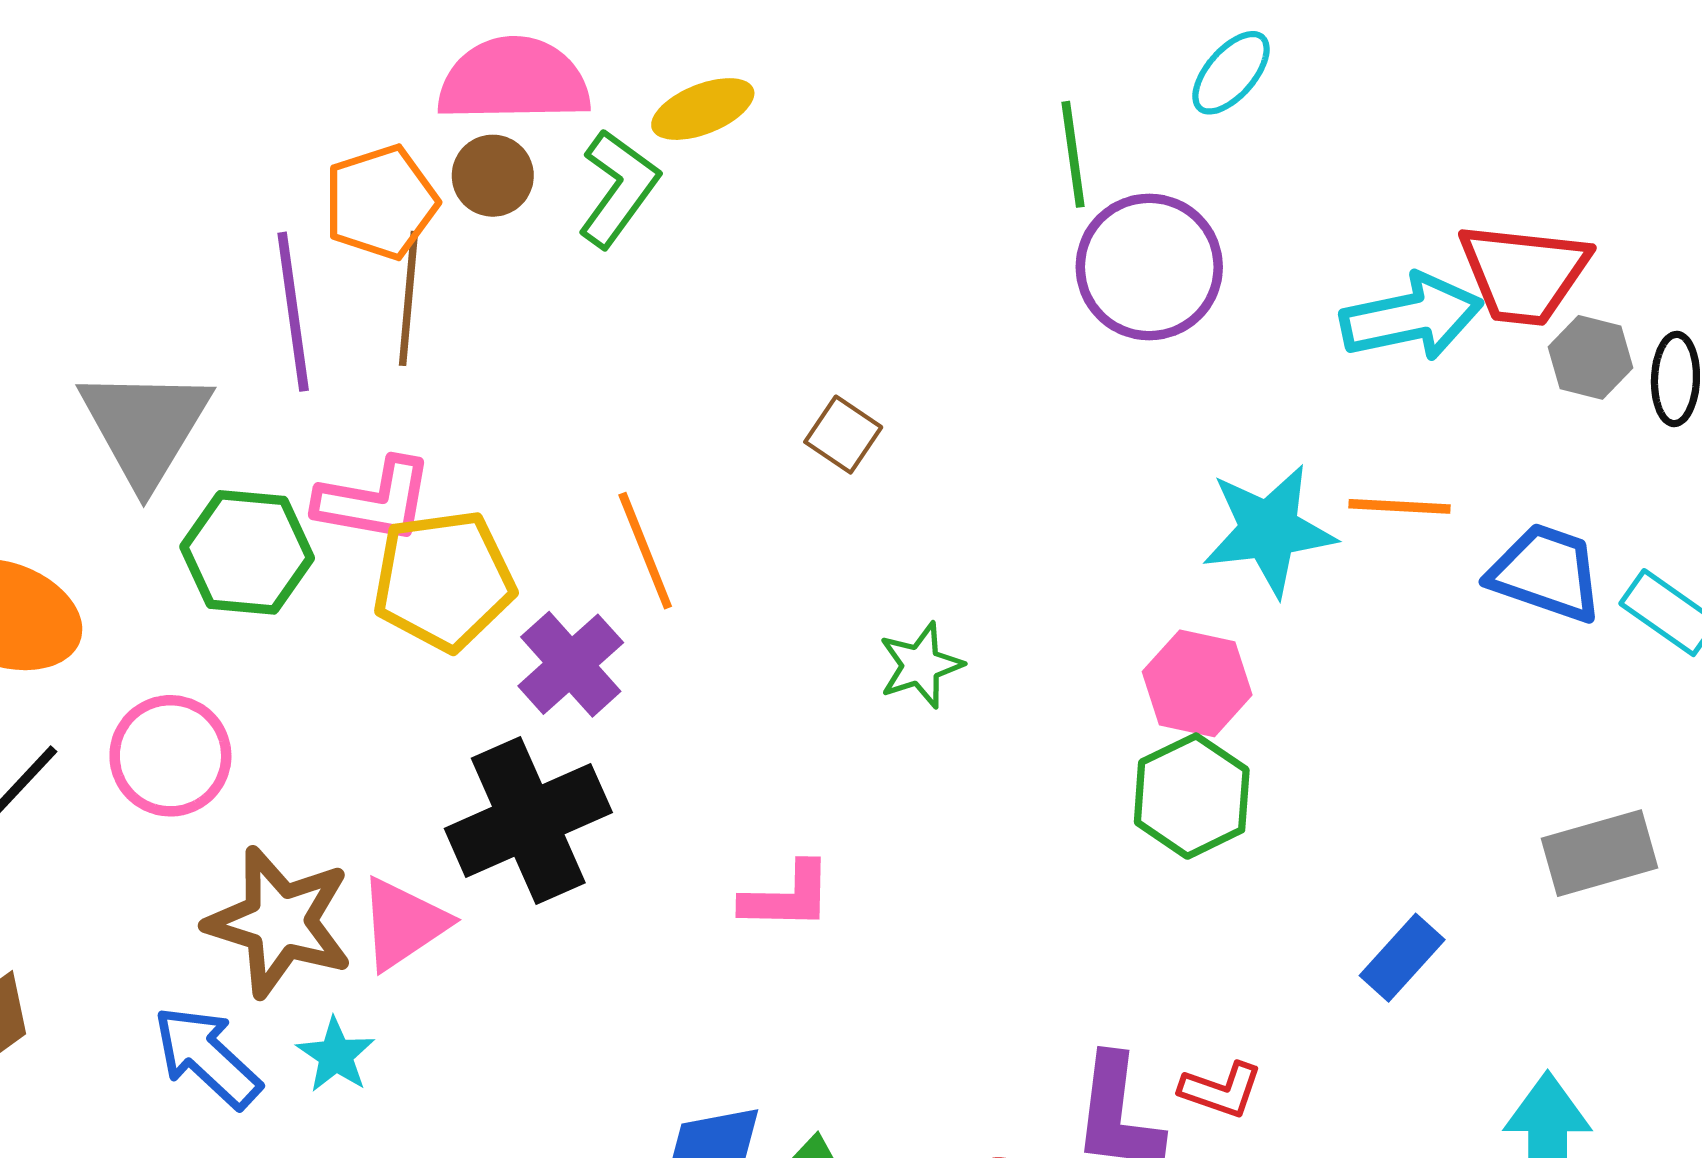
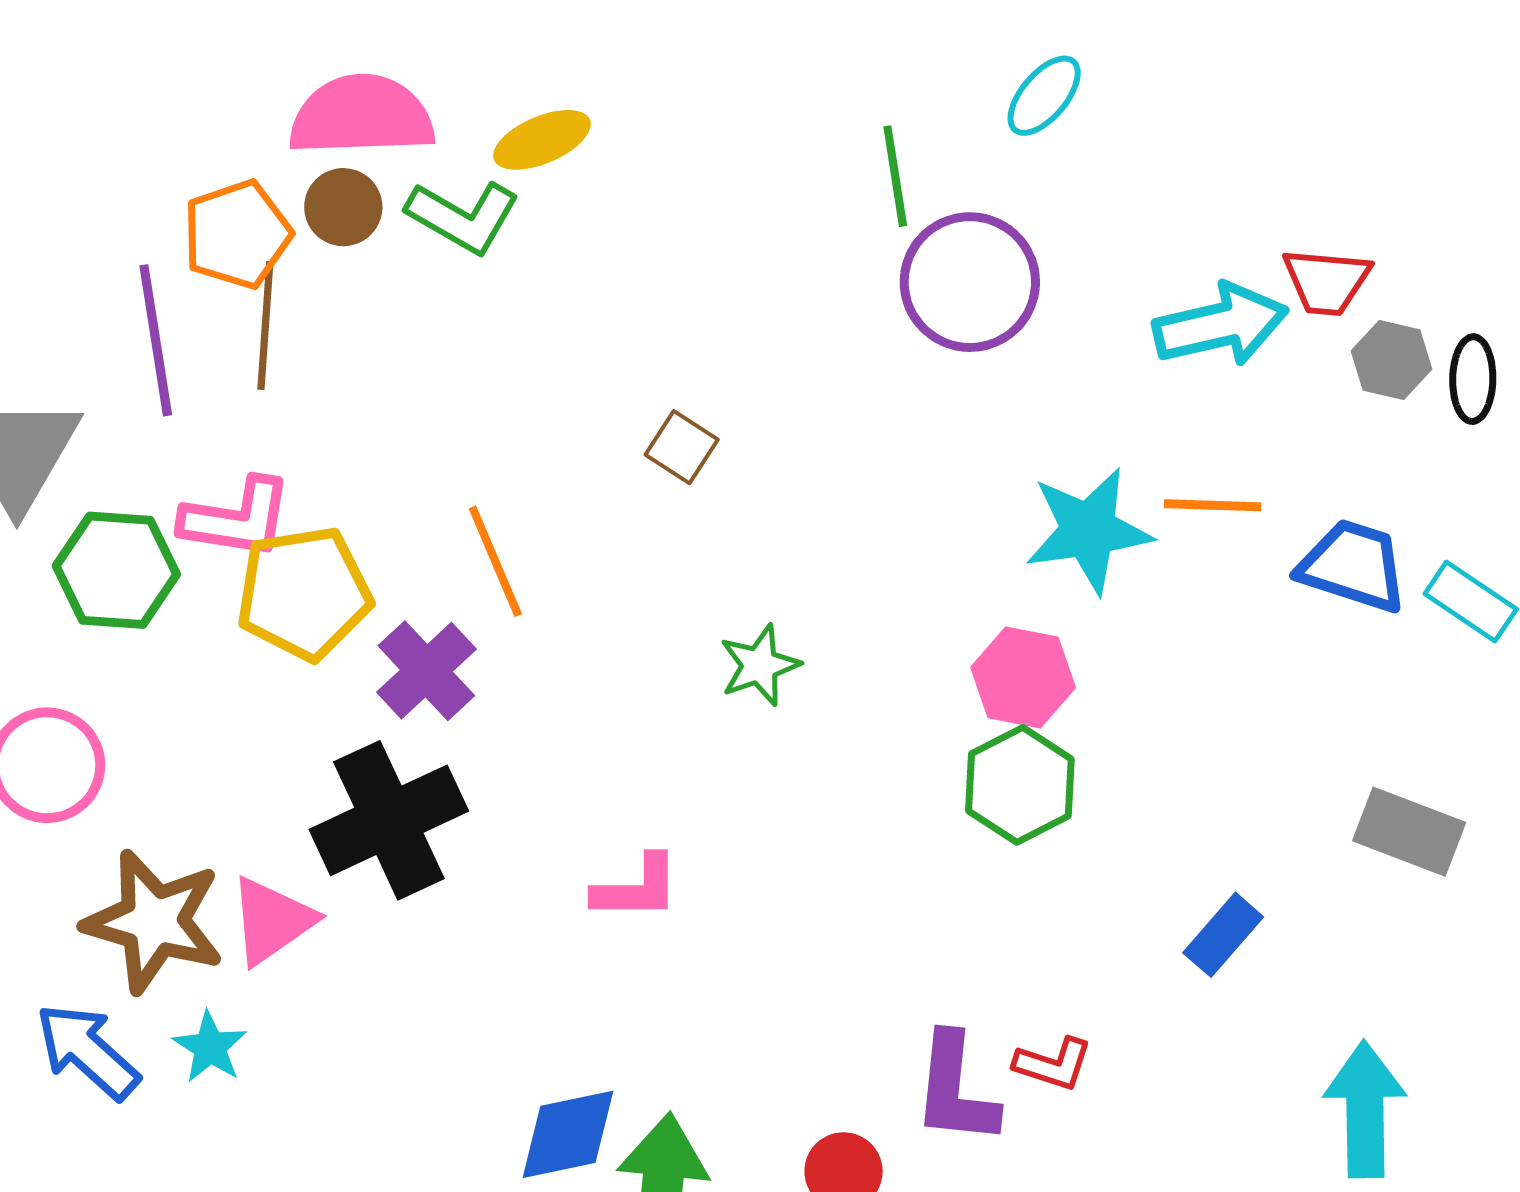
green L-shape: (618, 188) -> (463, 217), turned 85
red trapezoid: (1524, 274) -> (1327, 282), size x0.7
gray rectangle: (1600, 853) -> (1409, 832), turned 38

